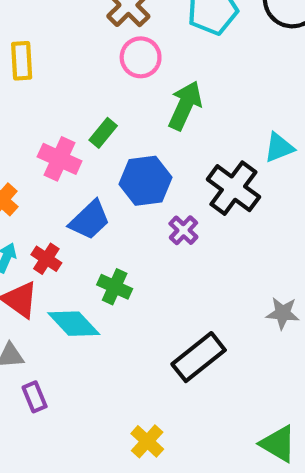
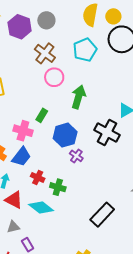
blue trapezoid: (90, 220) -> (21, 157), moved
purple cross: (183, 230) -> (76, 156), moved
red cross: (46, 259) -> (38, 177), moved

